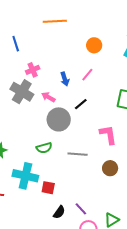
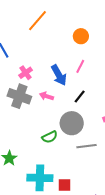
orange line: (55, 21) -> (38, 21), turned -35
blue arrow: (65, 79) -> (59, 75), size x1.5
gray circle: (59, 119) -> (72, 123), moved
green semicircle: (44, 148) -> (50, 137), moved

